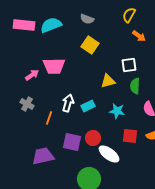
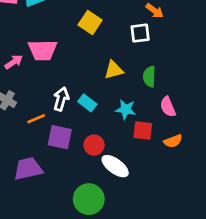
white square: (129, 65) -> (140, 33), moved
cyan rectangle: (88, 106) -> (87, 103), turned 64
orange line: (49, 118) -> (36, 119), turned 48
red square: (130, 136) -> (143, 131), moved
purple square: (72, 142) -> (60, 137), moved

